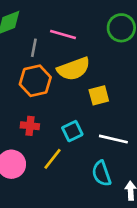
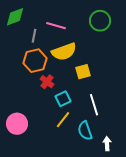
red cross: (30, 126) -> (47, 82), moved, turned 32
white line: (113, 139) -> (94, 105), turned 60
yellow line: (52, 159) -> (63, 120), moved

